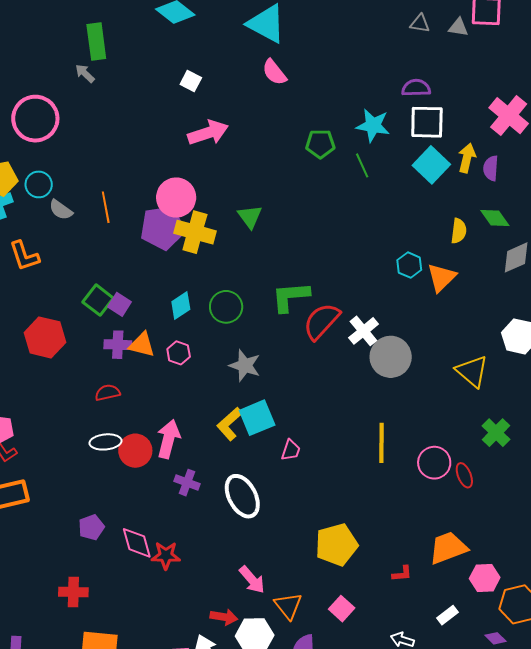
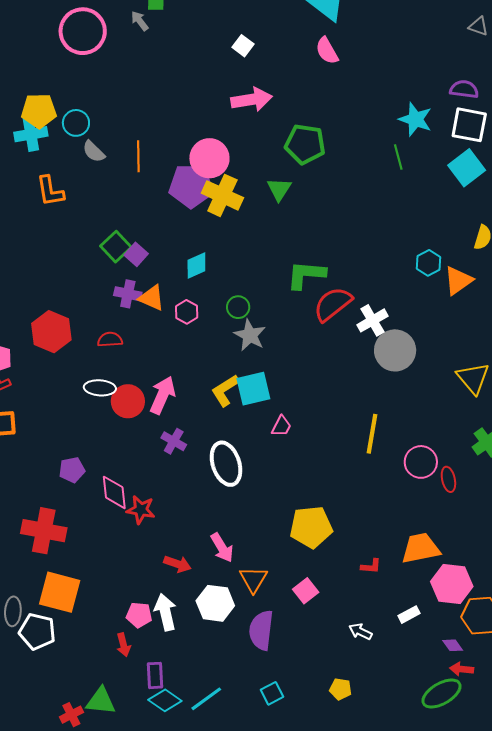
pink circle: (35, 119) -> (83, 31), moved
green pentagon: (320, 144) -> (305, 144), moved, size x1.4
green circle: (226, 307) -> (238, 307), moved, size x0.7
red hexagon: (45, 337) -> (51, 332), moved
pink hexagon: (485, 578) -> (452, 584), size x1.4
red cross: (73, 592) -> (44, 531), size x1.5
red arrow: (224, 617) -> (177, 564), moved

